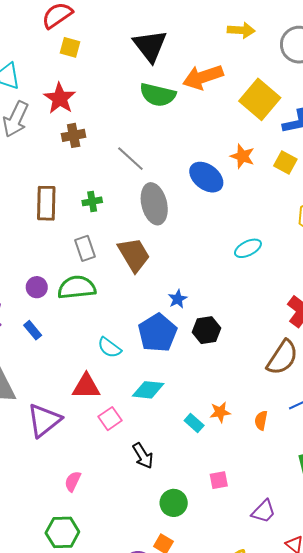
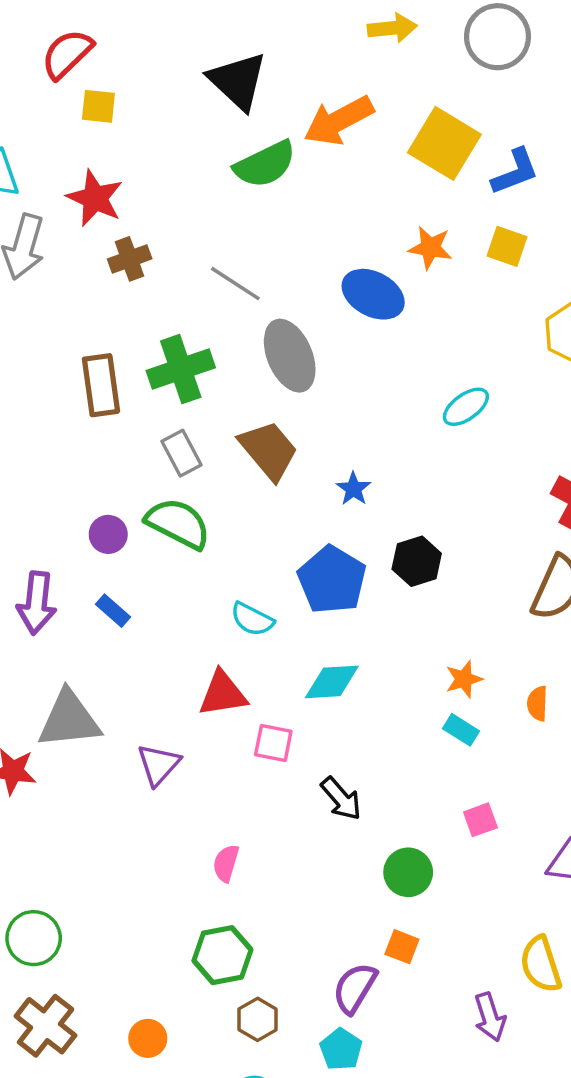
green semicircle: (158, 95) -> (265, 164), turned -30
green cross: (92, 201) -> (181, 369), size x1.8
green semicircle: (77, 287) -> (178, 523), turned 42
blue star: (178, 299) -> (353, 489), moved
orange star: (220, 412) -> (464, 679), moved
pink square: (110, 419) -> (273, 743), turned -35
purple triangle: (44, 420) -> (159, 765), size x0.7
cyan rectangle: (194, 423) -> (461, 730), moved

